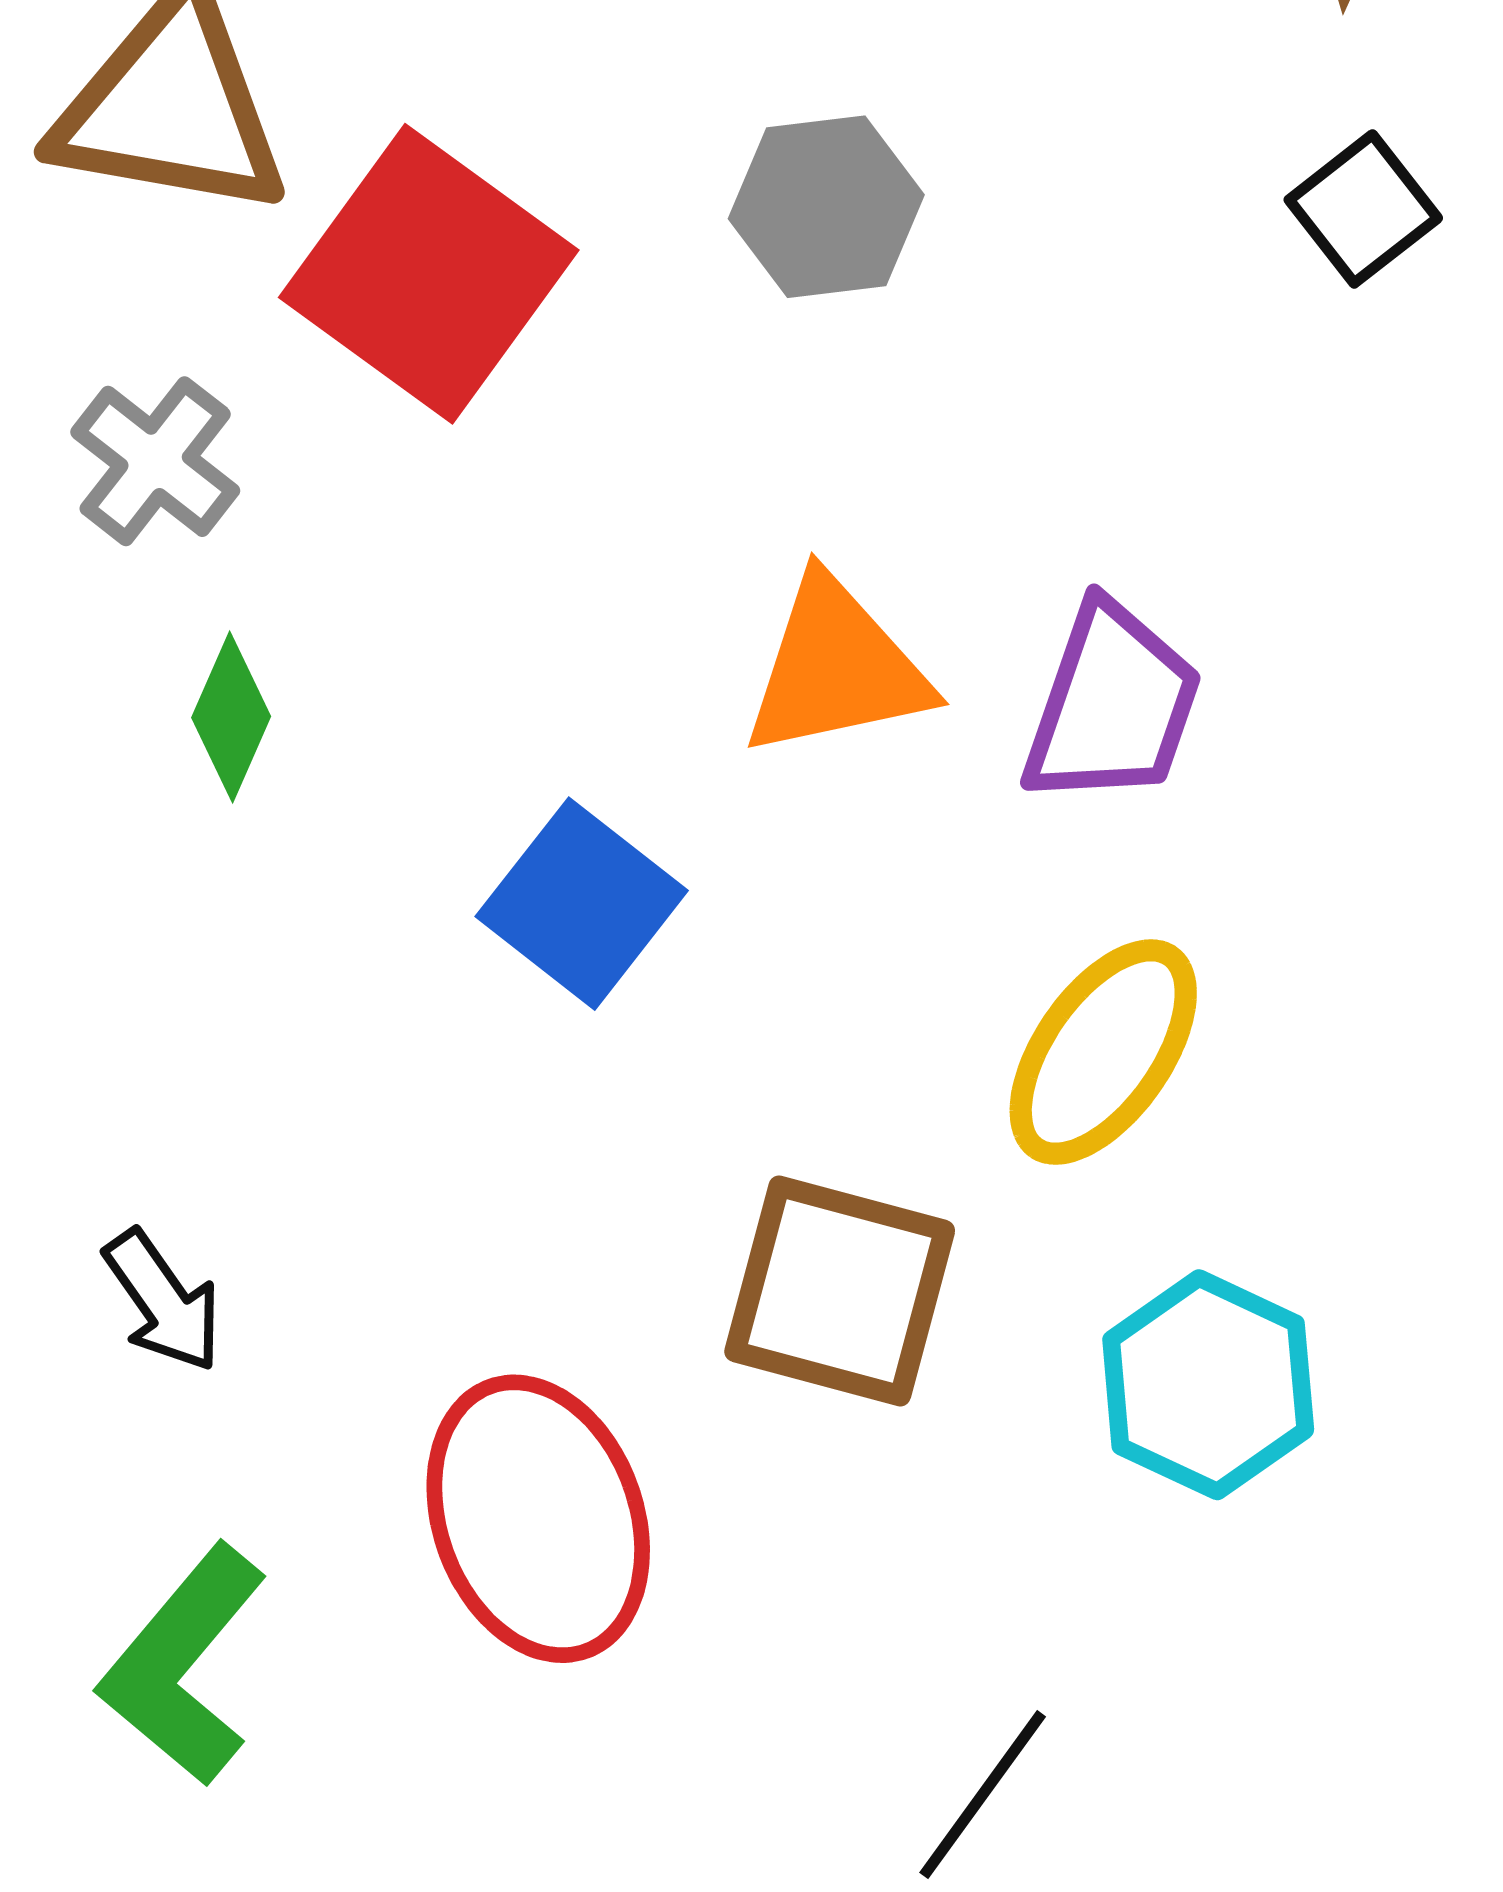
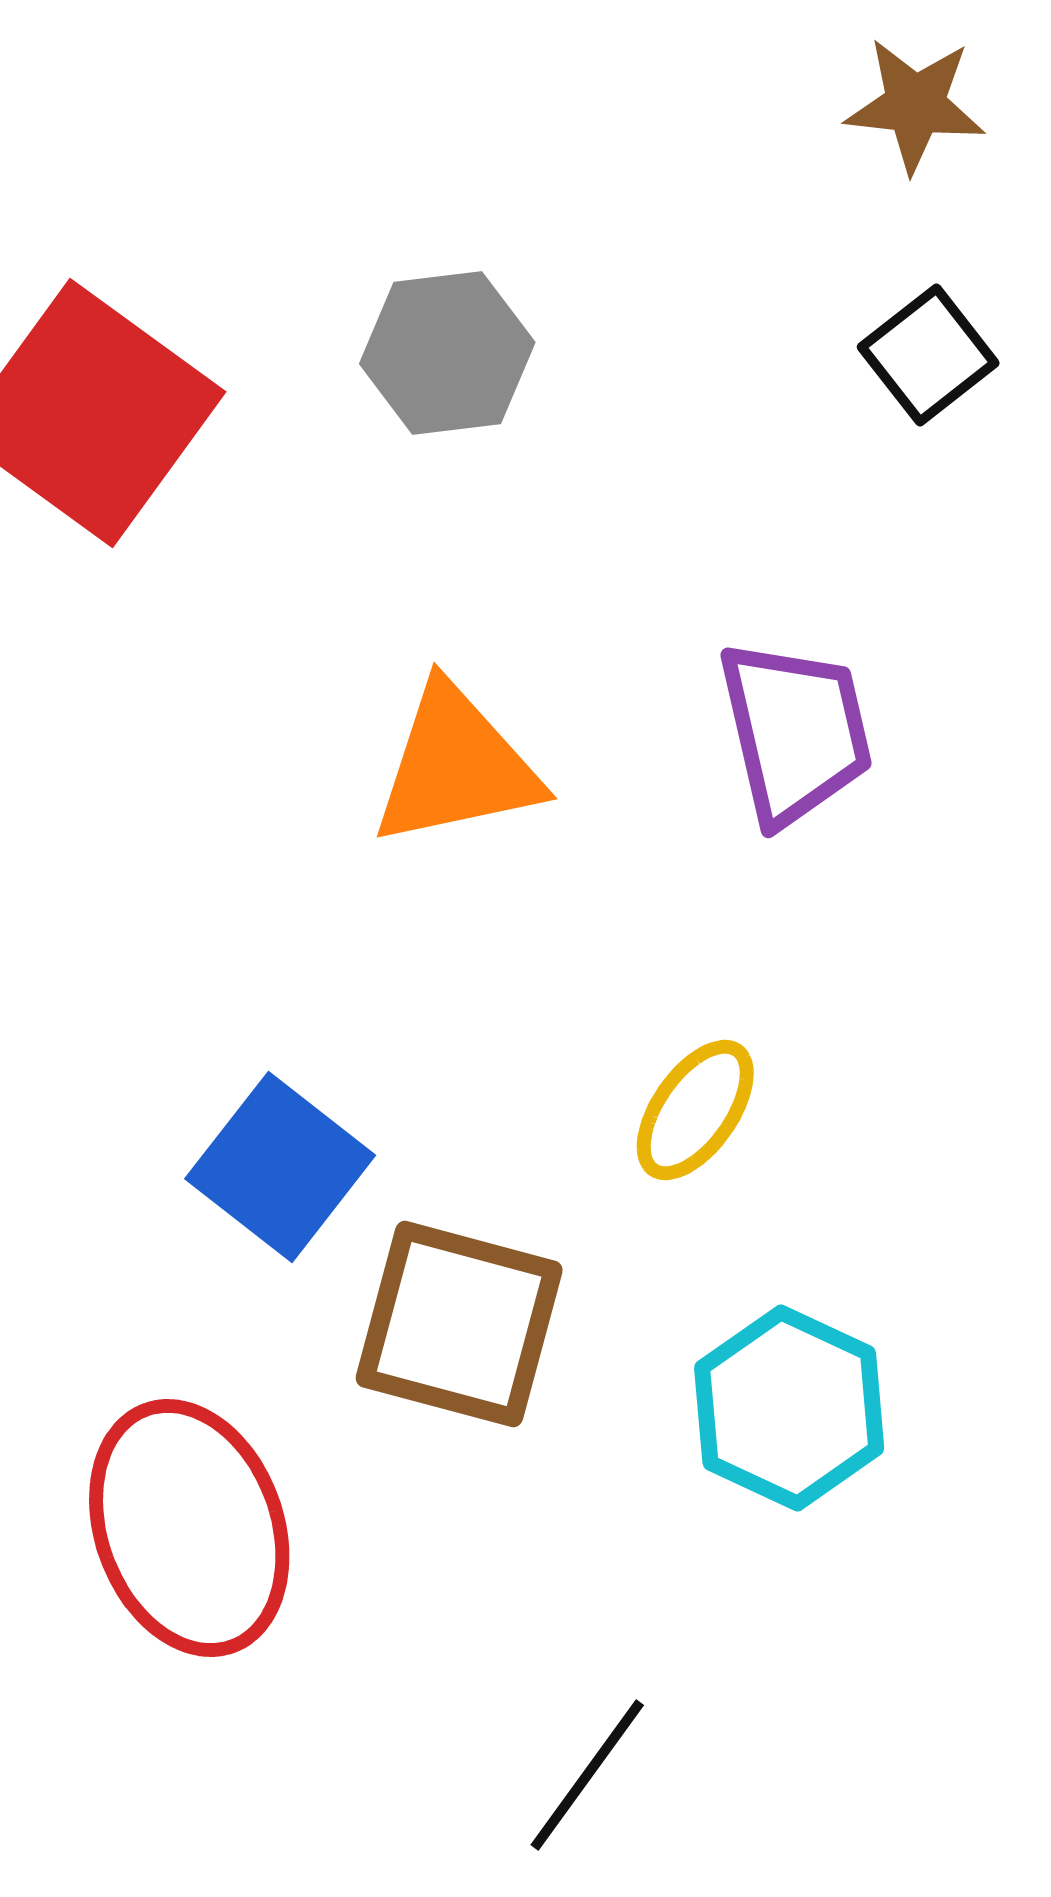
purple trapezoid: (1112, 705) -> (795, 732), moved, turned -32
blue square: (582, 904) -> (280, 1167), moved
yellow ellipse: (1103, 1052) -> (695, 1110), size x0.7

